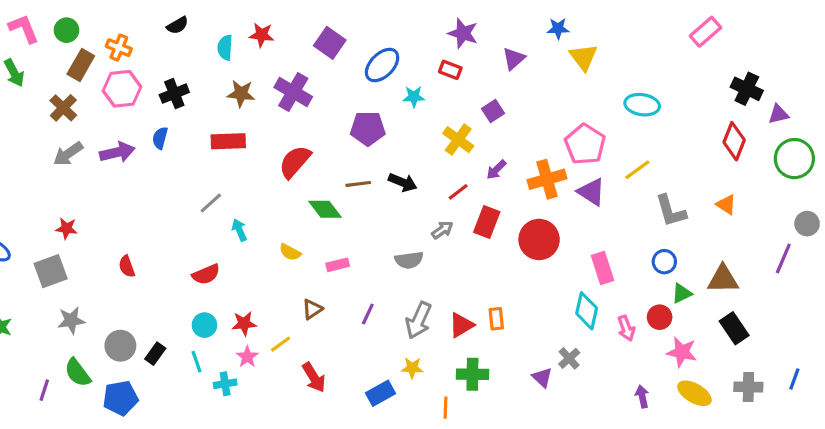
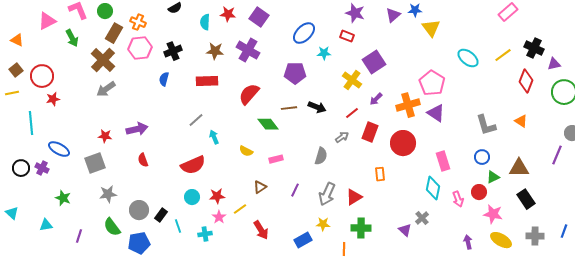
purple square: (330, 43) -> (259, 17), moved
purple triangle: (514, 59) -> (393, 15), moved
cyan ellipse: (642, 105) -> (468, 58), turned 30
brown cross: (63, 108) -> (103, 60), size x1.4
purple square: (493, 111) -> (374, 62), size x1.6
purple arrow: (117, 152) -> (137, 129), moved
yellow line: (637, 170) -> (503, 55), moved
gray semicircle: (409, 260) -> (321, 156), turned -66
red semicircle: (206, 274) -> (193, 165), size x1.4
orange rectangle: (496, 319) -> (380, 174), moved
cyan line: (197, 362) -> (178, 226), moved
purple line: (44, 390) -> (79, 236), moved

